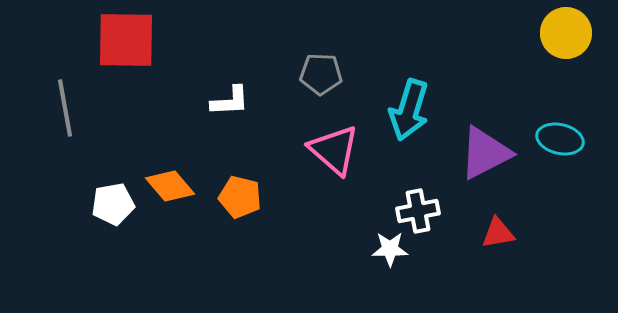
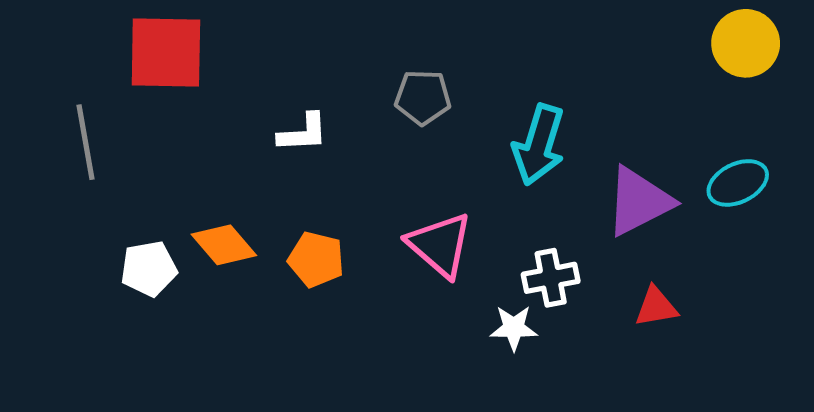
cyan ellipse: (560, 139) -> (738, 183), turned -39
pink triangle: (334, 150) -> (440, 245), moved

